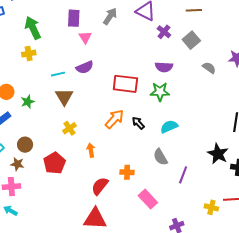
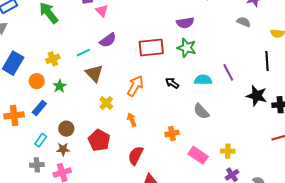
yellow cross: (29, 54) -> (53, 59), moved
gray semicircle: (209, 68) -> (244, 22), moved
green star: (160, 92) -> (187, 48), turned 30
orange arrow: (114, 119) -> (135, 86), moved
cyan semicircle: (169, 127) -> (203, 80), turned 36
purple line: (183, 175) -> (228, 72), moved, turned -36
red semicircle: (100, 186) -> (136, 156), moved
yellow cross: (211, 207) -> (228, 151), moved

